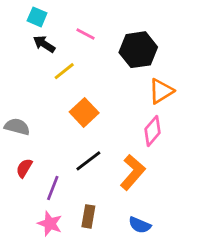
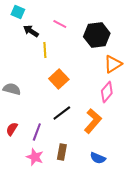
cyan square: (37, 17) -> (18, 12), moved
yellow line: (64, 71) -> (45, 50), turned -56
red semicircle: (24, 168) -> (12, 129), moved

